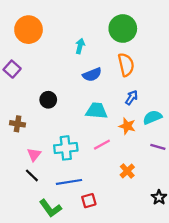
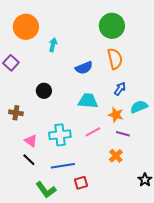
cyan arrow: (80, 46) -> (53, 45), moved
purple line: (158, 147) -> (123, 134), moved
pink triangle: (34, 155) -> (31, 141), turned -32

